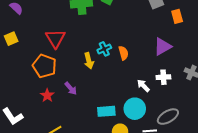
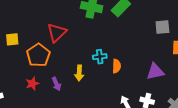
yellow square: (11, 39) -> (12, 39), moved
yellow arrow: (89, 61) -> (79, 73), moved

